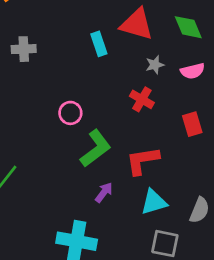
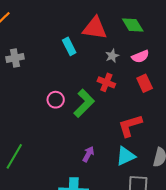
red rectangle: (192, 124) -> (145, 83), moved
green L-shape: (96, 148) -> (84, 103), moved
red L-shape: (142, 161) -> (130, 126), moved

